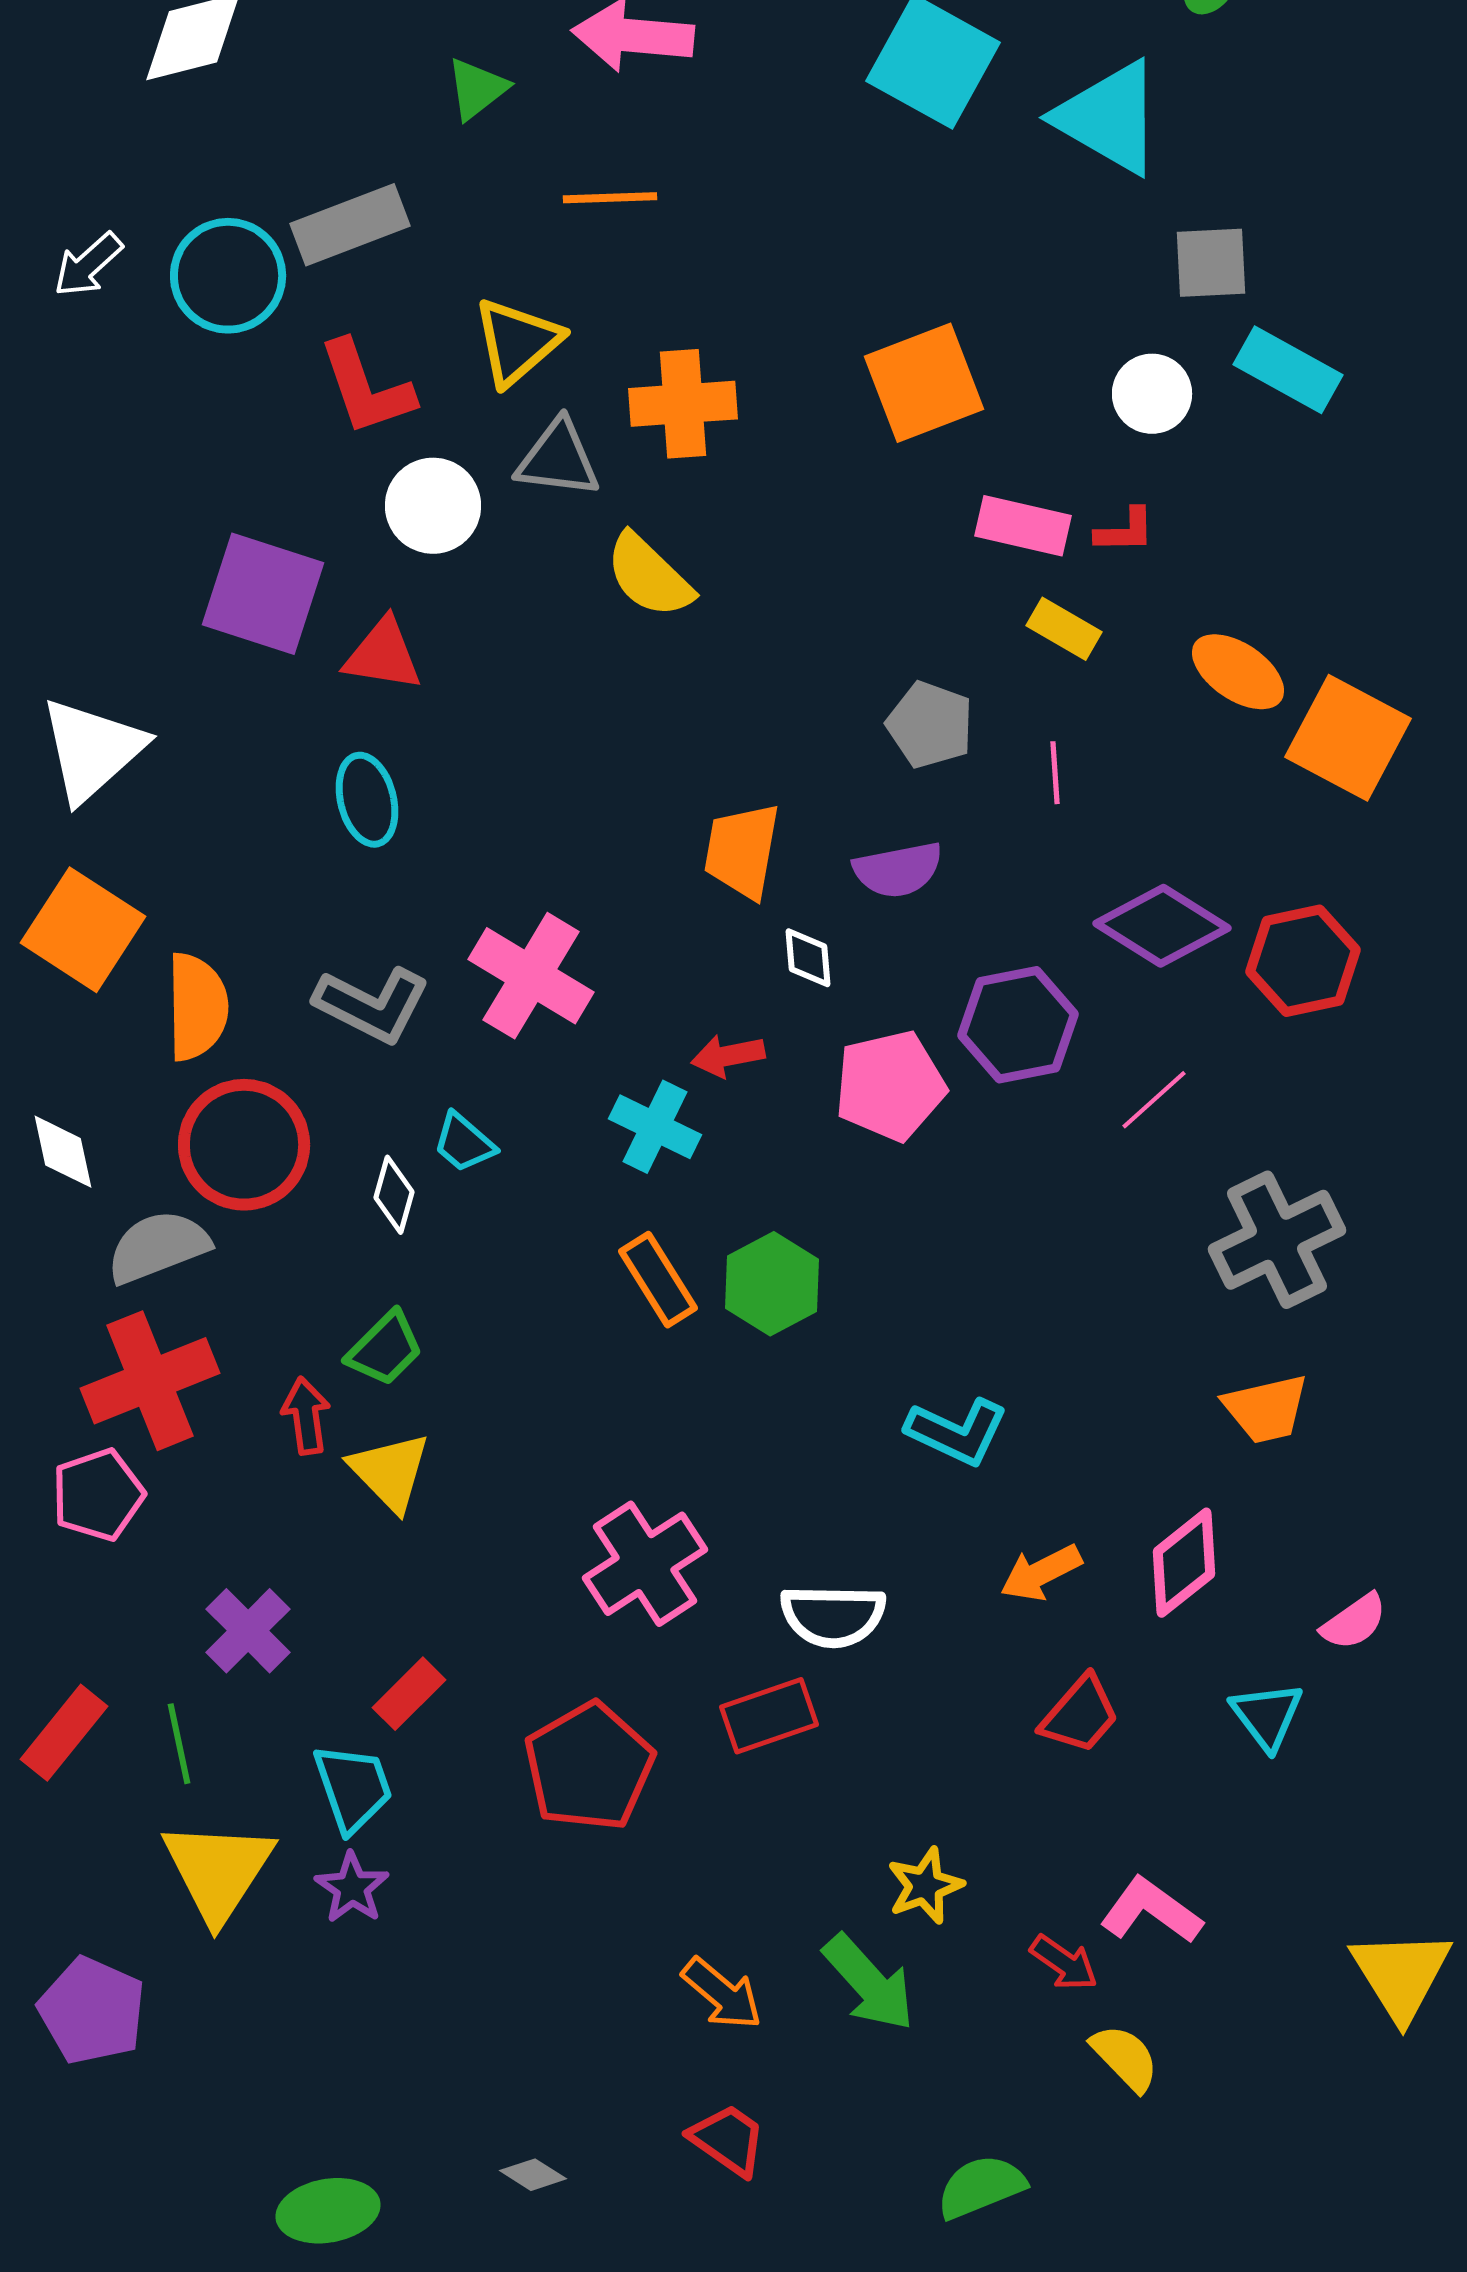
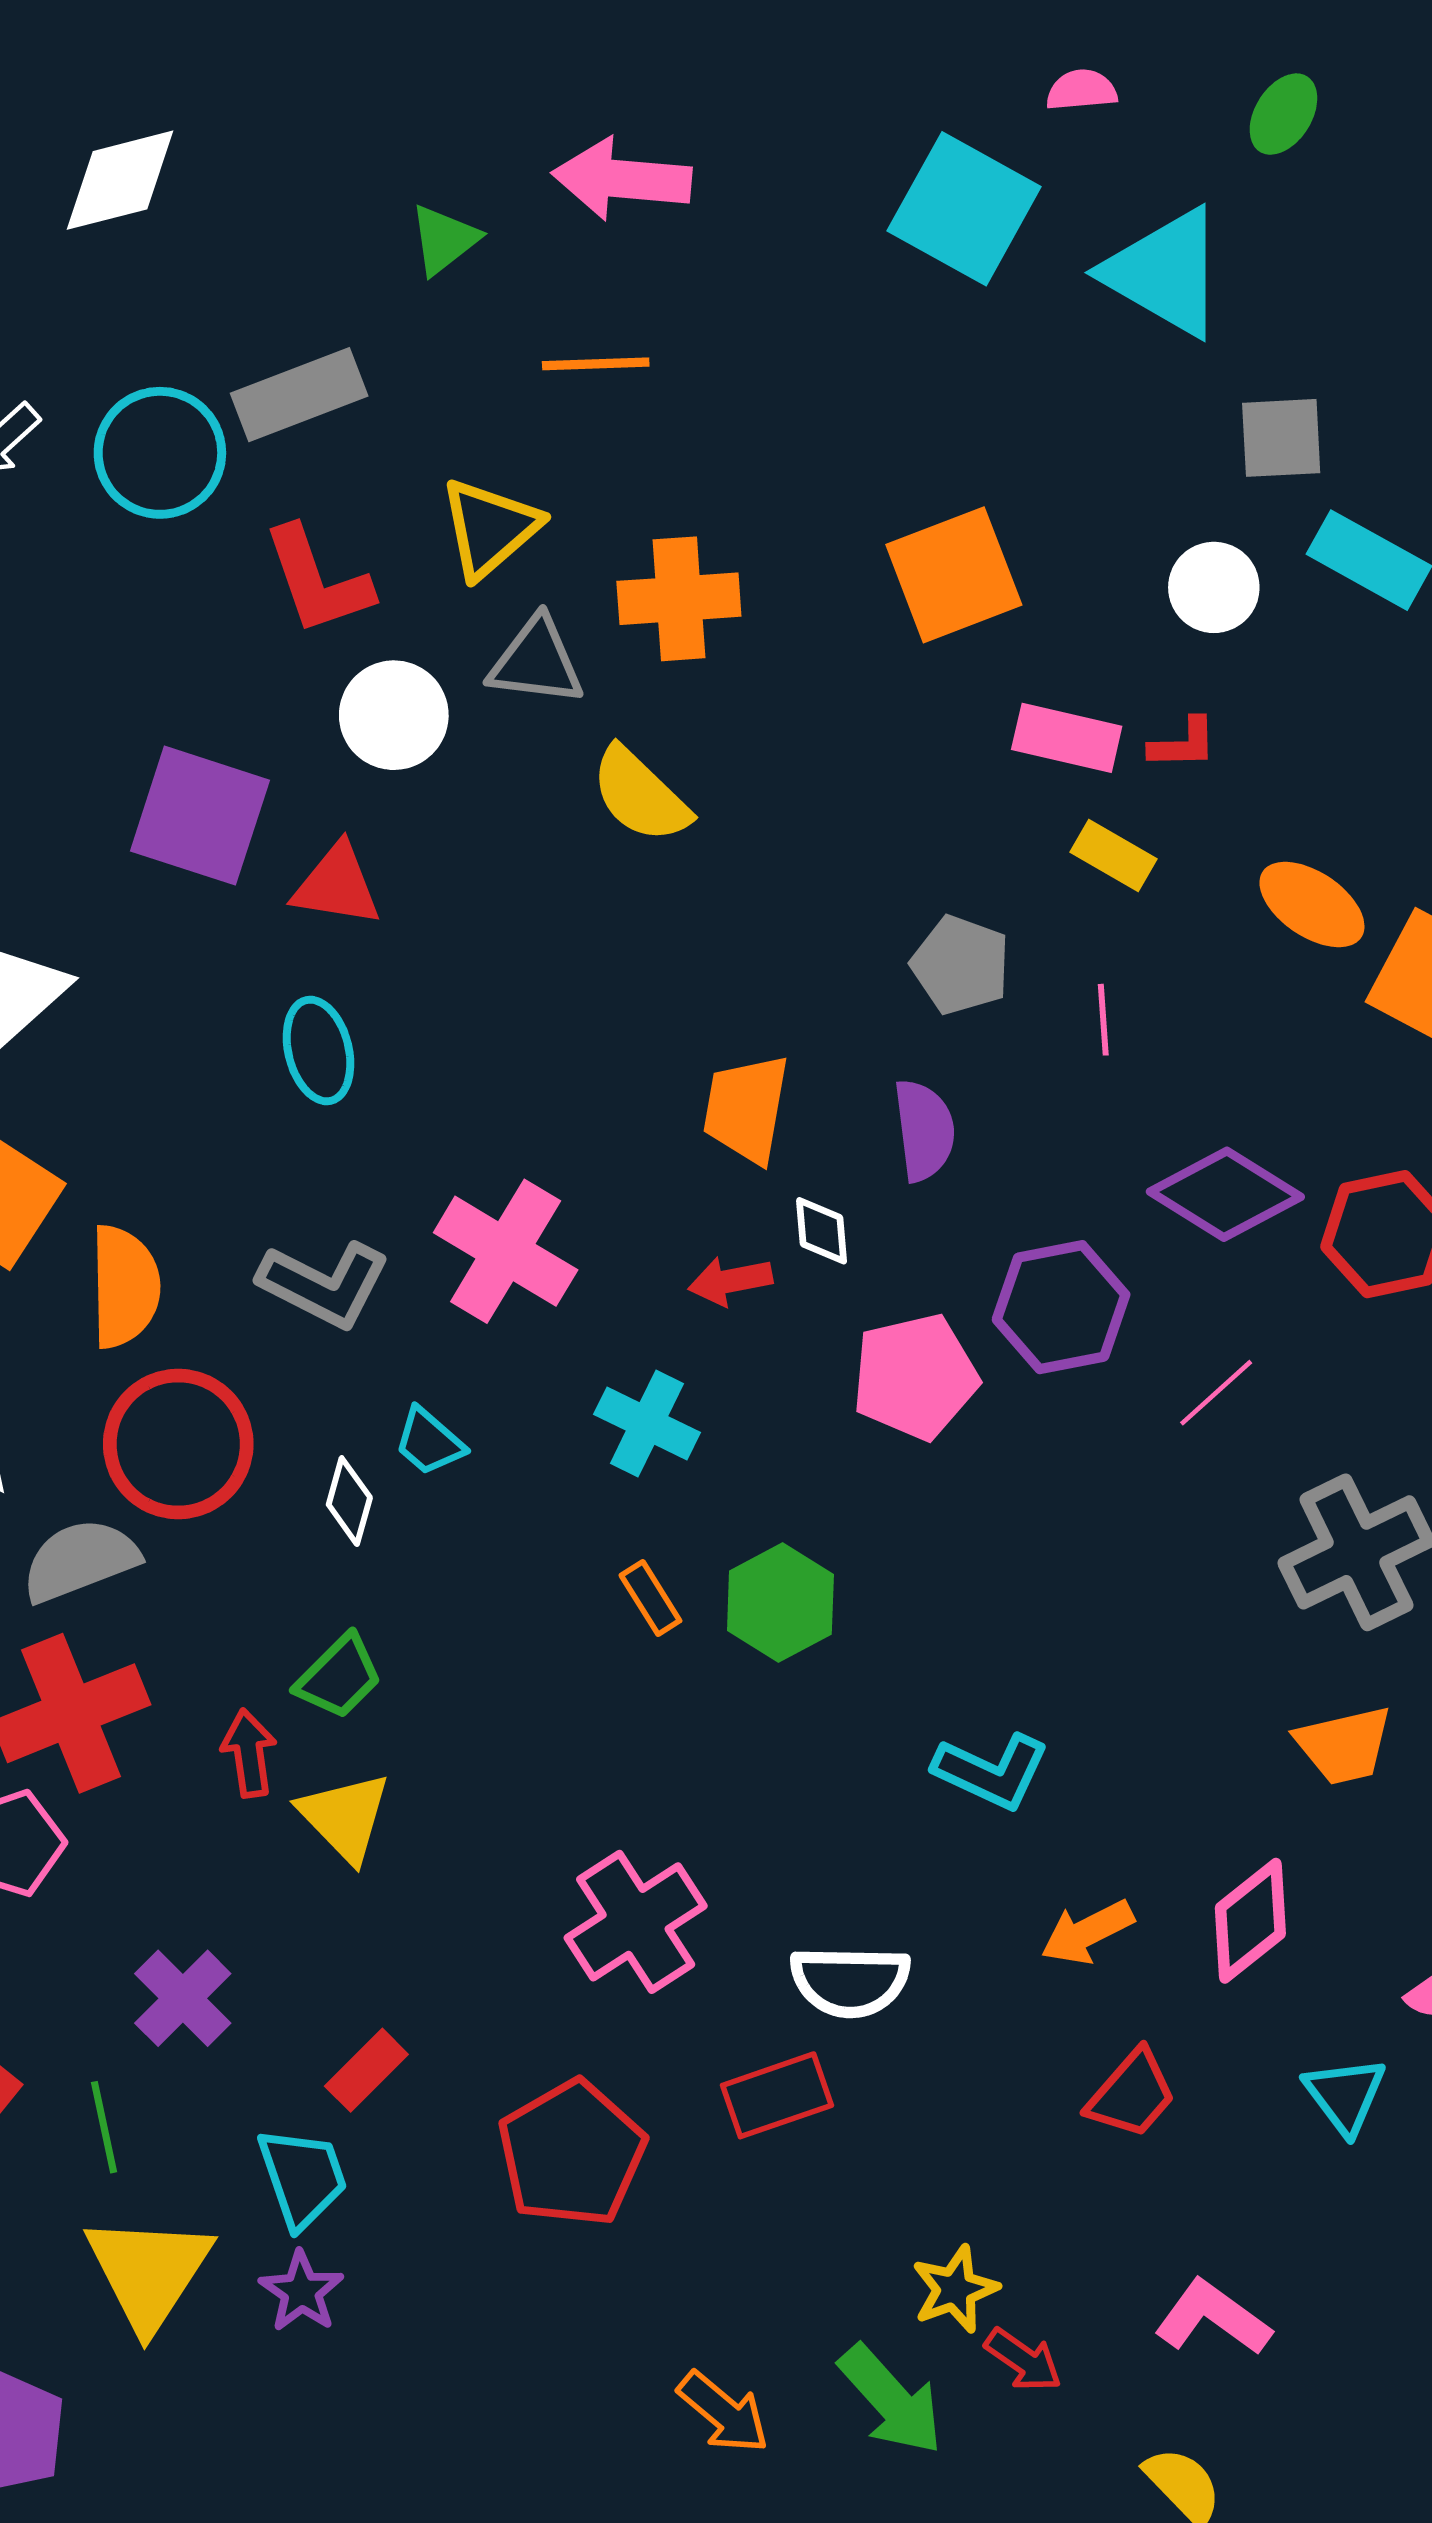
purple semicircle: (898, 870) -> (924, 1130), turned -86
red arrow: (728, 1056) -> (730, 1281), moved
orange rectangle: (658, 1280) -> (650, 1598), size x0.7
red arrow: (1064, 1963) -> (1023, 2360), moved

